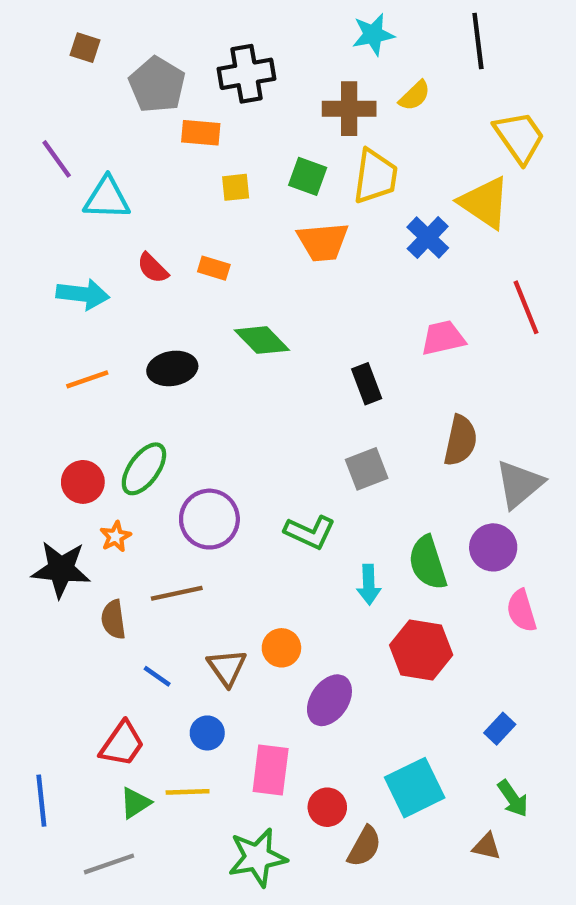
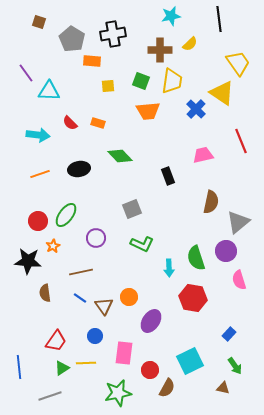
gray square: (367, 469) -> (132, 209), moved
purple circle: (209, 519) -> (96, 238), size x0.7
brown semicircle: (113, 619) -> (45, 293), moved
blue line: (157, 676) -> (80, 298), moved

